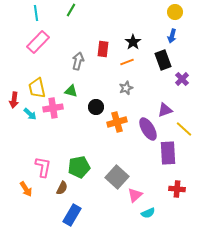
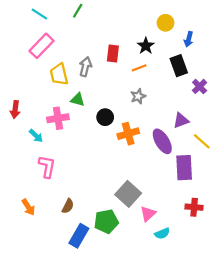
yellow circle: (175, 12) -> (166, 23), moved
cyan line: (36, 13) -> (39, 14), turned -49
yellow trapezoid: (37, 88) -> (59, 74), moved
cyan arrow: (30, 114) -> (36, 136), moved
pink L-shape: (43, 167) -> (47, 167), moved
green pentagon: (79, 167) -> (106, 221), moved

